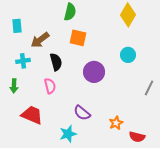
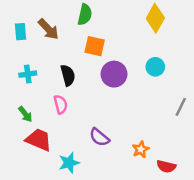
brown arrow: (40, 40) -> (48, 29), moved, turned -96
purple circle: (94, 72) -> (114, 74), moved
green arrow: (14, 86) -> (25, 114), moved, turned -40
cyan star: (68, 134) -> (69, 163), moved

